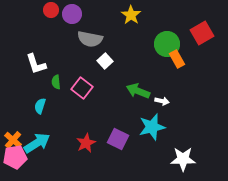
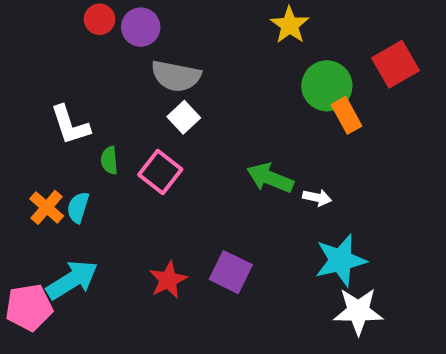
yellow star: (131, 15) -> (290, 25), moved
white square: (105, 61) -> (184, 117), moved
cyan star: (152, 127) -> (341, 260), moved
orange cross: (13, 140) -> (47, 207), moved

